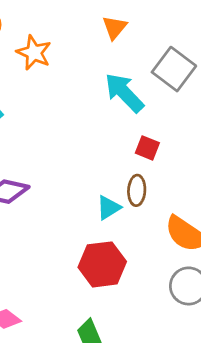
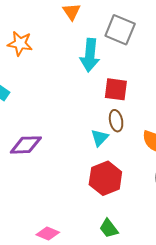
cyan arrow: (124, 93) -> (90, 55), turned -116
red square: (147, 148) -> (116, 89), size x1.4

